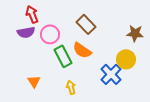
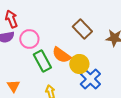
brown rectangle: (86, 24) -> (82, 29), moved
yellow circle: (126, 59) -> (79, 64), moved

